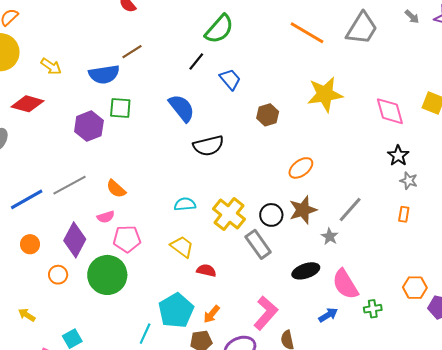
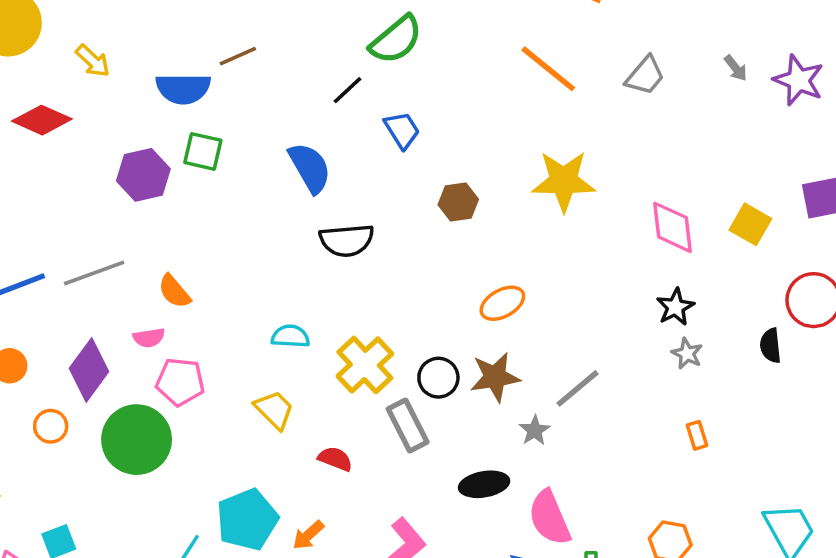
gray trapezoid: (362, 28) -> (645, 76), size x0.7
orange rectangle: (404, 214) -> (697, 435), moved, turned -35
red semicircle: (206, 270) -> (335, 459), moved

